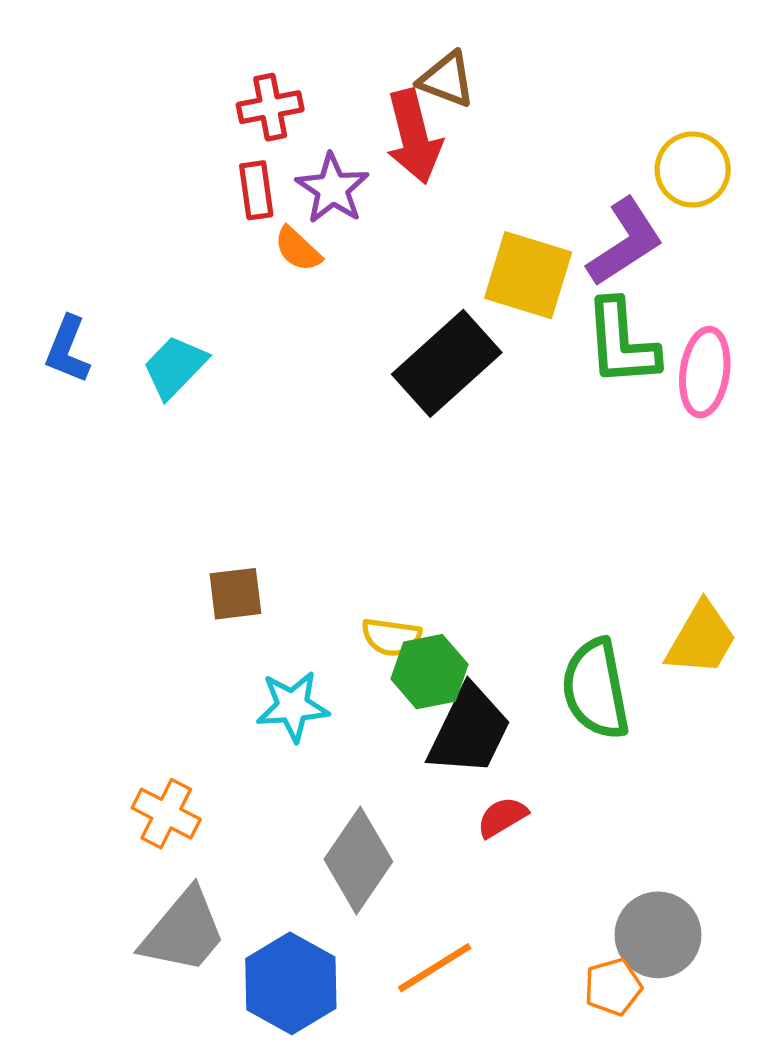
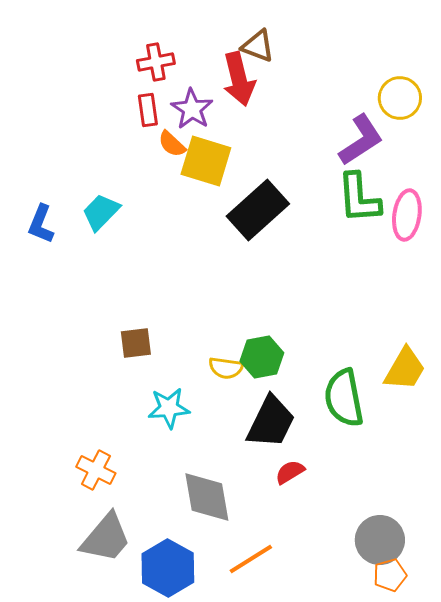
yellow square: (528, 275) -> (206, 161), moved
blue L-shape: (68, 350) -> (41, 224), moved
green hexagon: (429, 672) -> (262, 357), moved
gray diamond: (358, 860) -> (207, 497), turned -44
orange pentagon: (613, 987) -> (390, 575), moved

